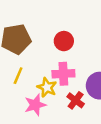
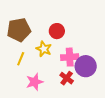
pink cross: (63, 74) -> (70, 57), moved
yellow star: (47, 87) -> (44, 49), moved

